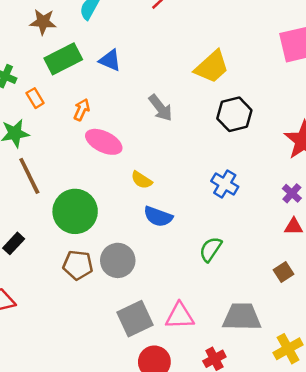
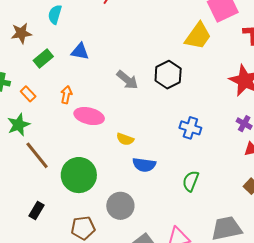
green rectangle: (63, 59) -> (43, 58), size x0.7
yellow trapezoid: (212, 67) -> (198, 36), moved
black hexagon: (234, 114) -> (168, 75), moved
brown pentagon: (78, 265) -> (83, 228), moved

